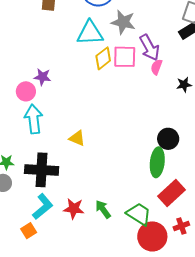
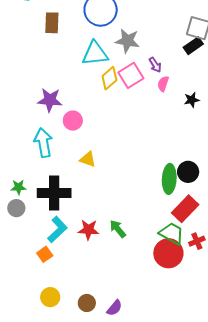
purple arrow: (149, 48) -> (155, 65), size x0.6
pink square: (125, 57) -> (131, 75), turned -30
purple star: (42, 77) -> (50, 100), size x1.4
pink circle: (26, 91) -> (73, 121), moved
black circle: (168, 139) -> (188, 172), moved
green trapezoid: (139, 214) -> (172, 233), moved

